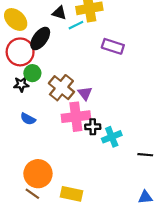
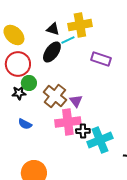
black ellipse: (40, 38) -> (52, 52), moved
cyan cross: (112, 137) -> (100, 140), size x1.4

